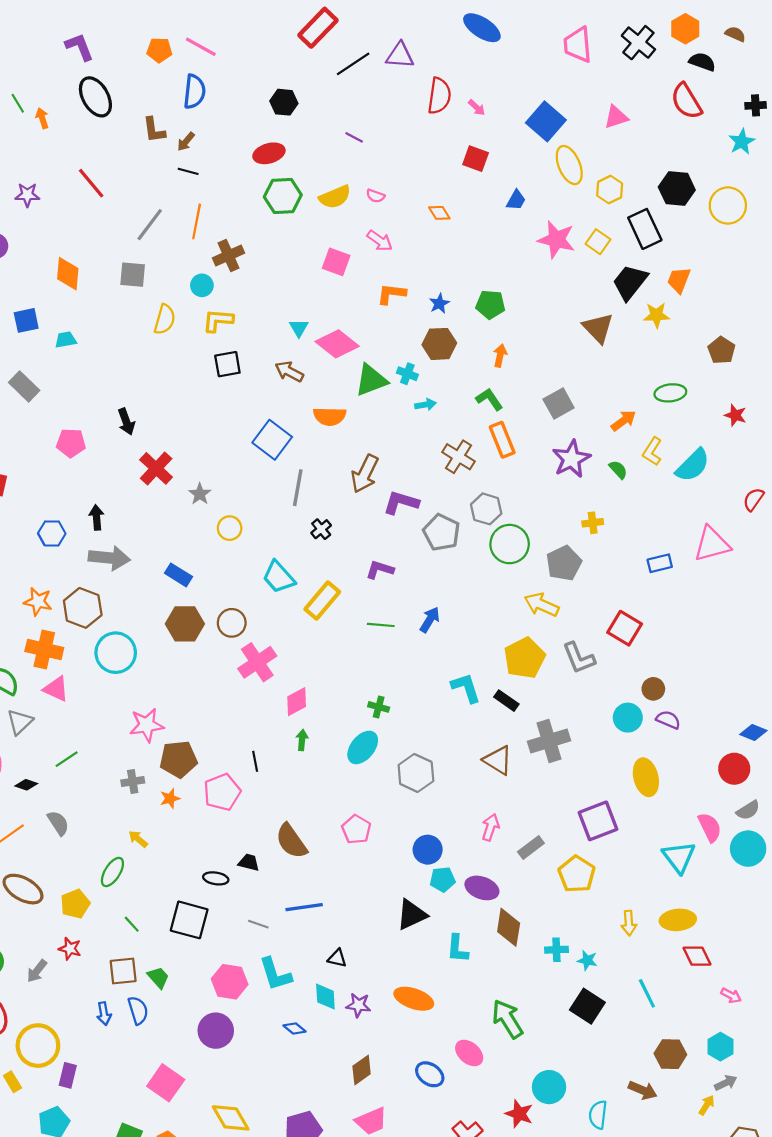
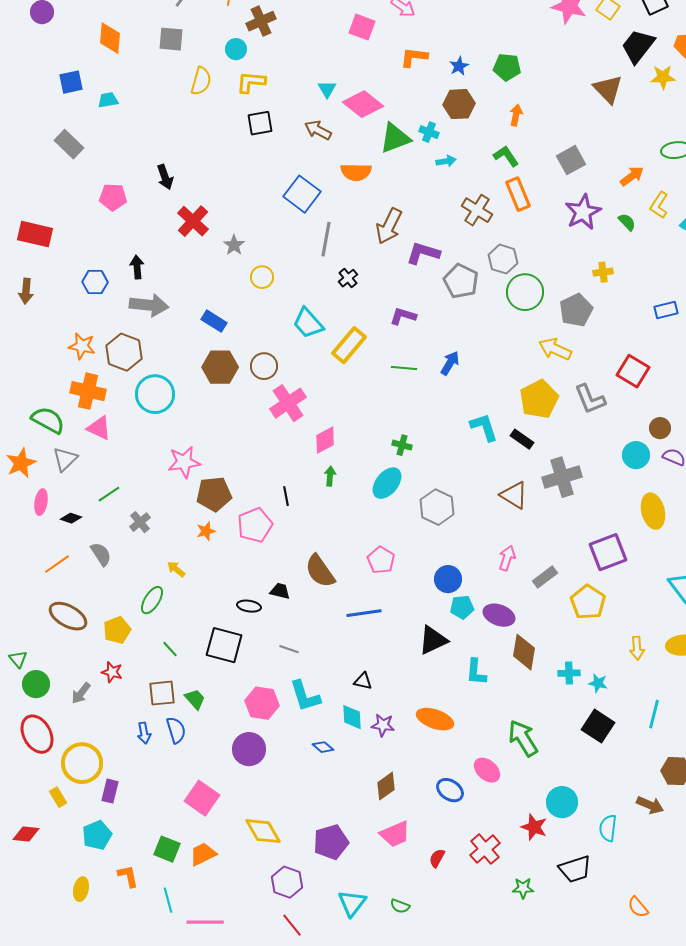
gray cross: (133, 781) -> (140, 522), moved, turned -30
blue line: (304, 907) -> (364, 613), moved
cyan line: (647, 993) -> (654, 714), turned 40

